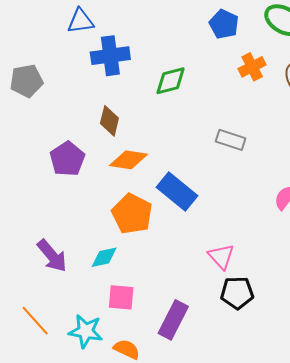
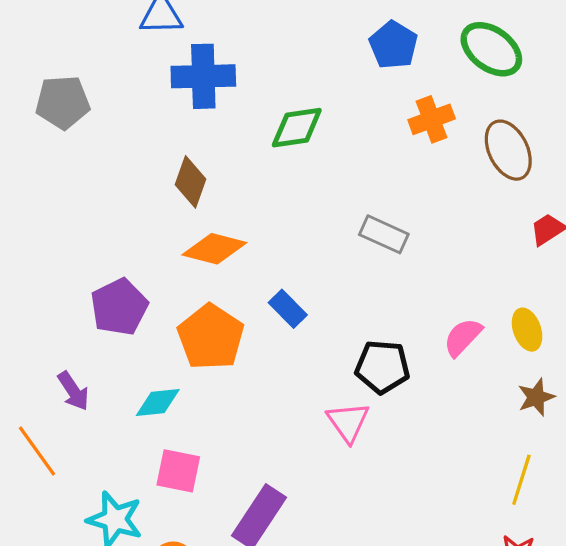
purple pentagon: (67, 159) -> (119, 307), moved
blue rectangle: (177, 192) -> (288, 309), size x0.6
purple arrow: (52, 256) -> (73, 391), size x0.7
black pentagon: (237, 293) -> (382, 367), moved
orange line: (35, 321) -> (37, 451), moved

